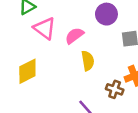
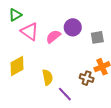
purple circle: (106, 14) -> (73, 27), moved
yellow semicircle: (88, 61) -> (48, 77), moved

